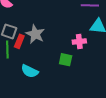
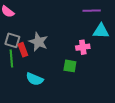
red rectangle: (19, 41) -> (23, 50), turned -40

